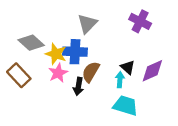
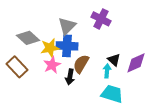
purple cross: (140, 21) -> (101, 19), moved
gray triangle: (87, 24) -> (67, 26), moved
yellow star: (56, 54) -> (50, 48), turned -30

